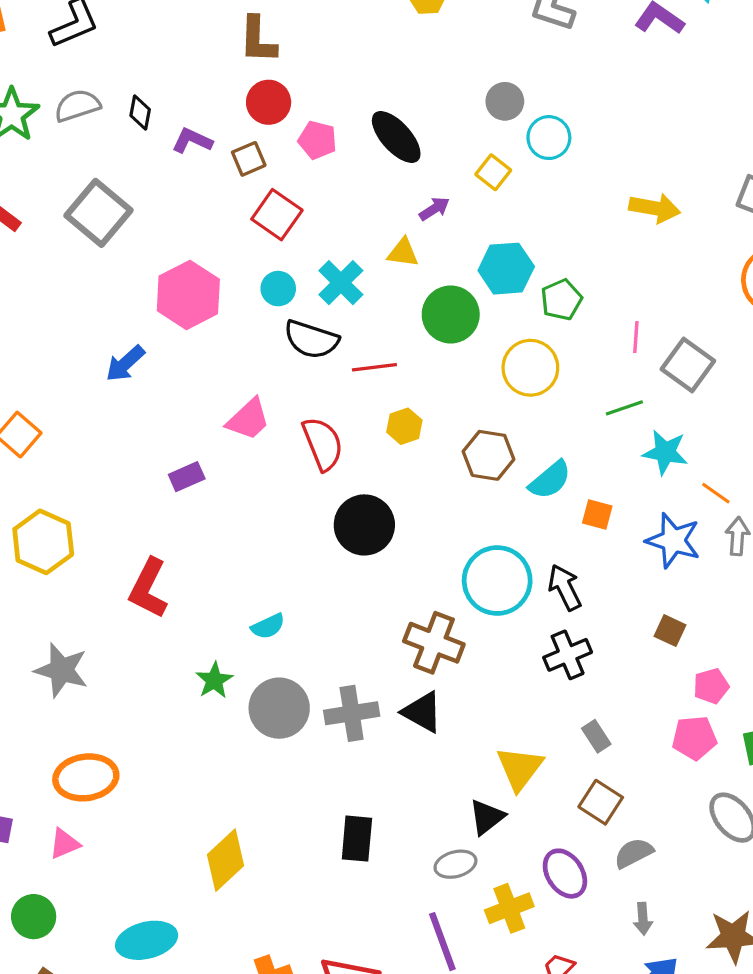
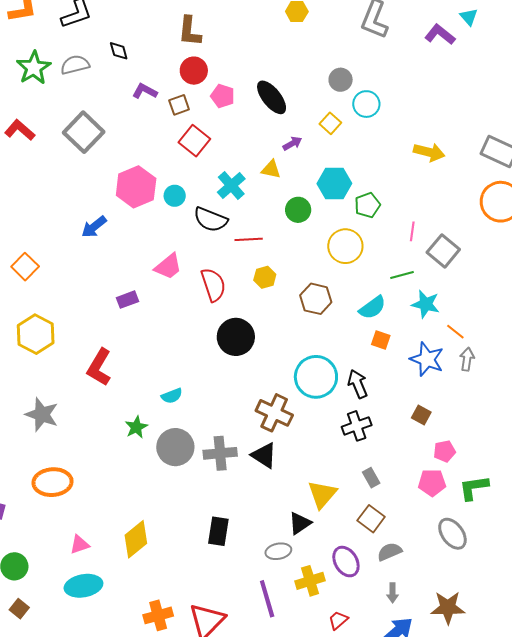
black diamond: (140, 113) -> (119, 51), moved, turned -30
cyan circle: (278, 289) -> (175, 196), moved
green circle: (451, 314) -> (298, 210), size x0.7
cyan semicircle: (550, 480) -> (372, 308), moved
pink triangle: (64, 844) -> (79, 545), moved

